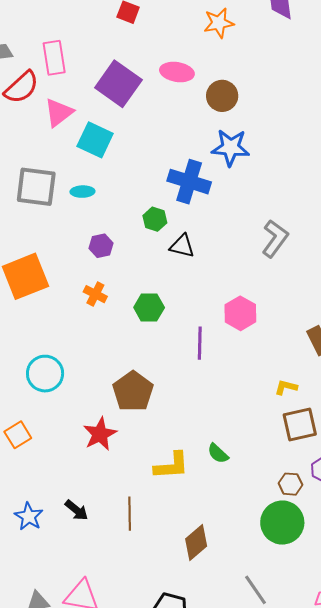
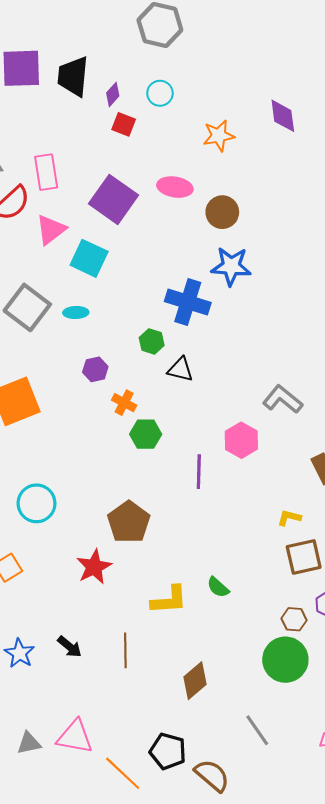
gray square: (36, 187) -> (27, 307), turned 30
gray L-shape: (275, 239) -> (283, 399), moved, turned -87
orange cross: (95, 294) -> (124, 403), moved

